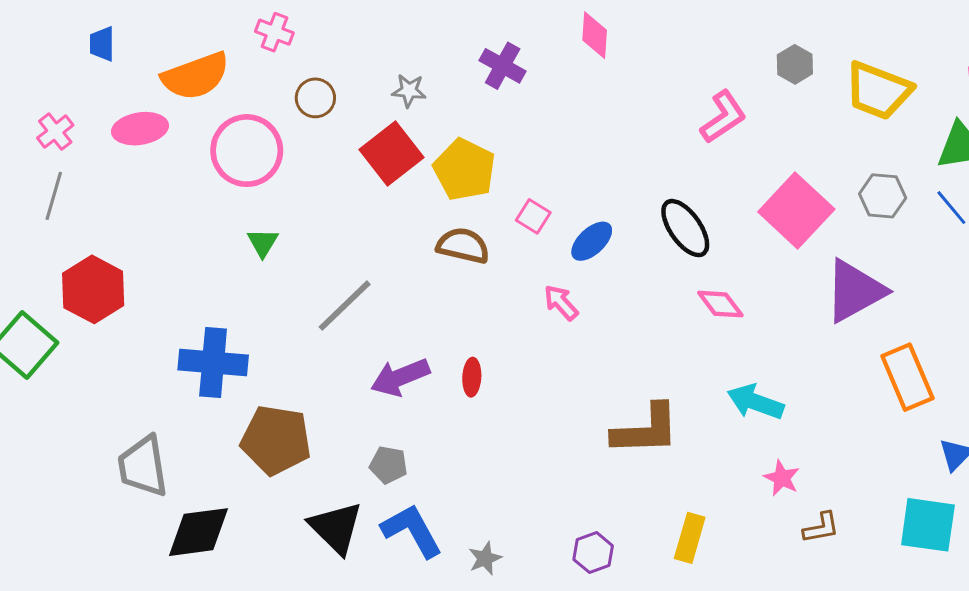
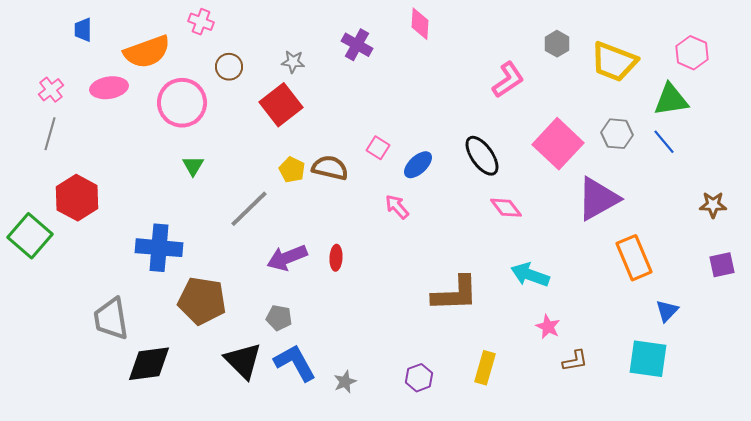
yellow pentagon: (465, 170) -> (292, 170), moved, size x0.6

